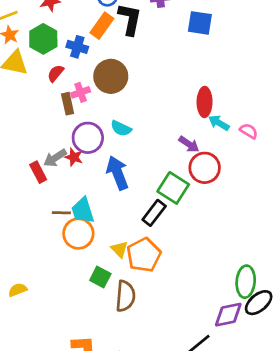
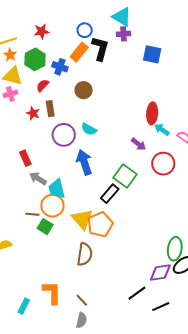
brown circle: (111, 76) -> (84, 90), size x0.7
pink cross: (81, 92) -> (10, 94), moved
red star: (74, 157) -> (33, 113), moved
gray arrow: (55, 158) -> (38, 178), moved, turned 60
red circle: (205, 168) -> (163, 164), moved
brown line: (61, 213) -> (32, 214), moved
yellow triangle: (119, 249) -> (82, 219), size x1.6
green square: (100, 277) -> (45, 227), moved

